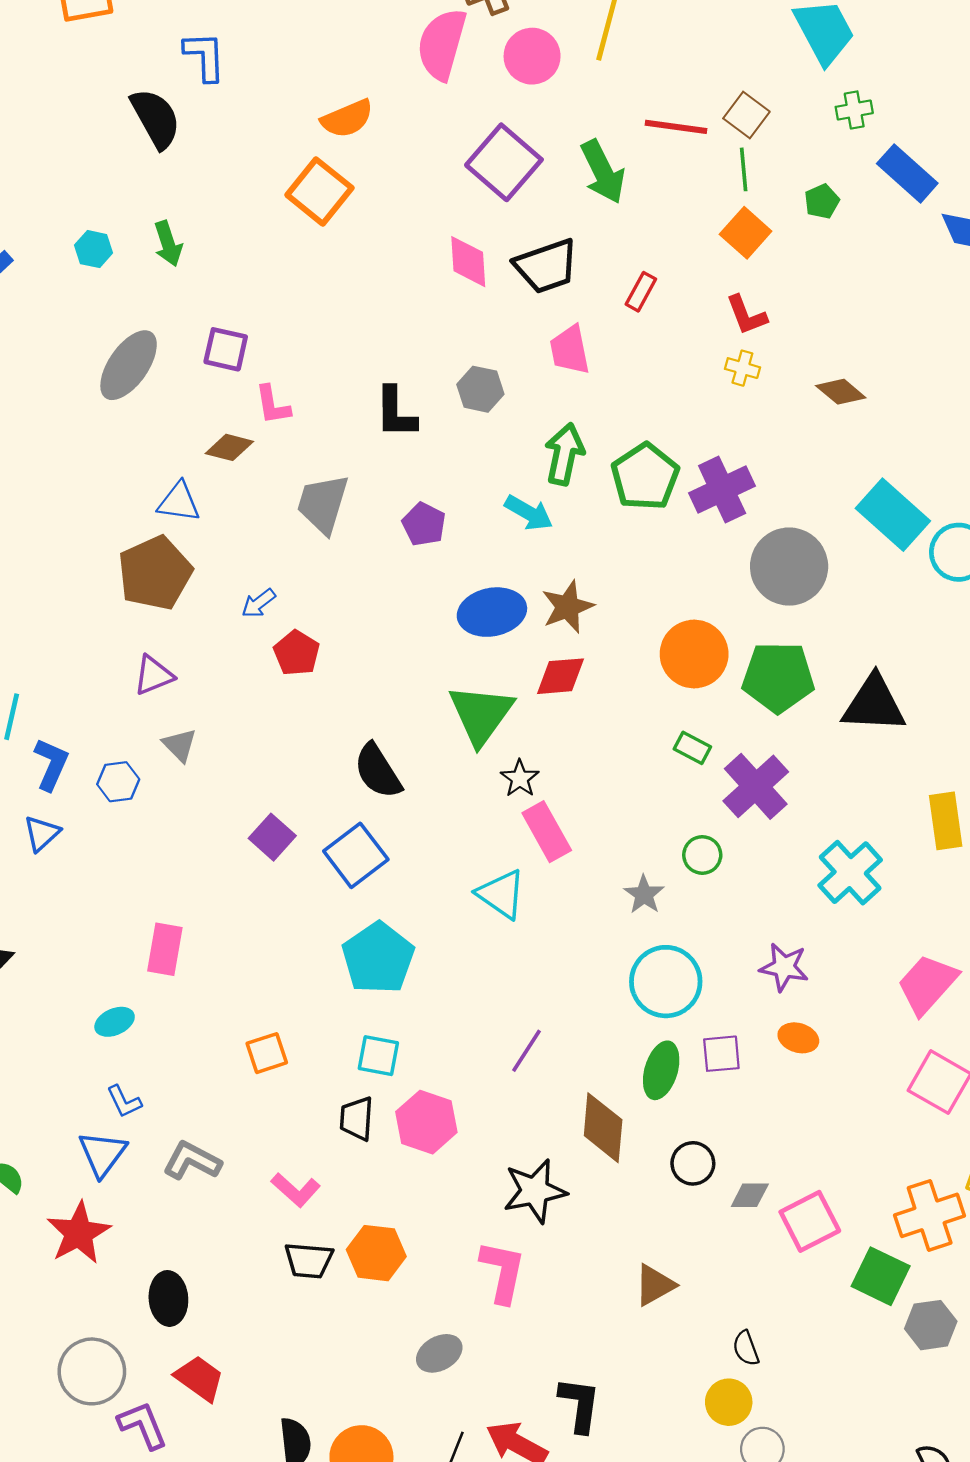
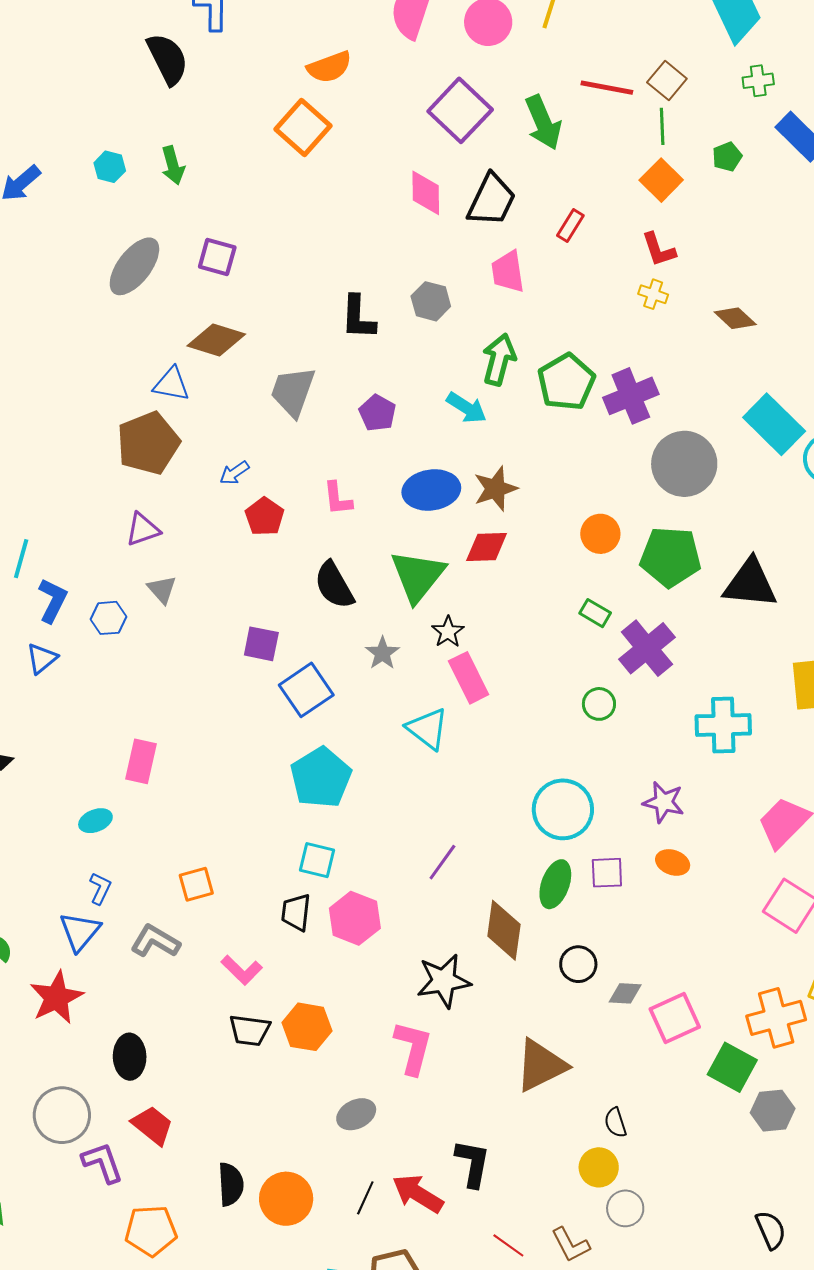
black trapezoid: (546, 266) -> (492, 200), turned -48
pink L-shape: (273, 405) -> (338, 498), moved
brown diamond: (229, 447) -> (216, 340), size x1.4
orange circle: (694, 654) -> (600, 534), size x0.7
black semicircle: (378, 771) -> (334, 585), moved
purple square: (272, 837) -> (261, 644), moved, turned -33
cyan cross: (850, 873) -> (723, 725), turned 38
gray star: (644, 894) -> (382, 653), moved
orange square: (267, 1053) -> (196, 884), moved
blue L-shape: (124, 1102) -> (100, 888), turned -132
brown triangle: (655, 1285) -> (541, 1065), size x1.5

